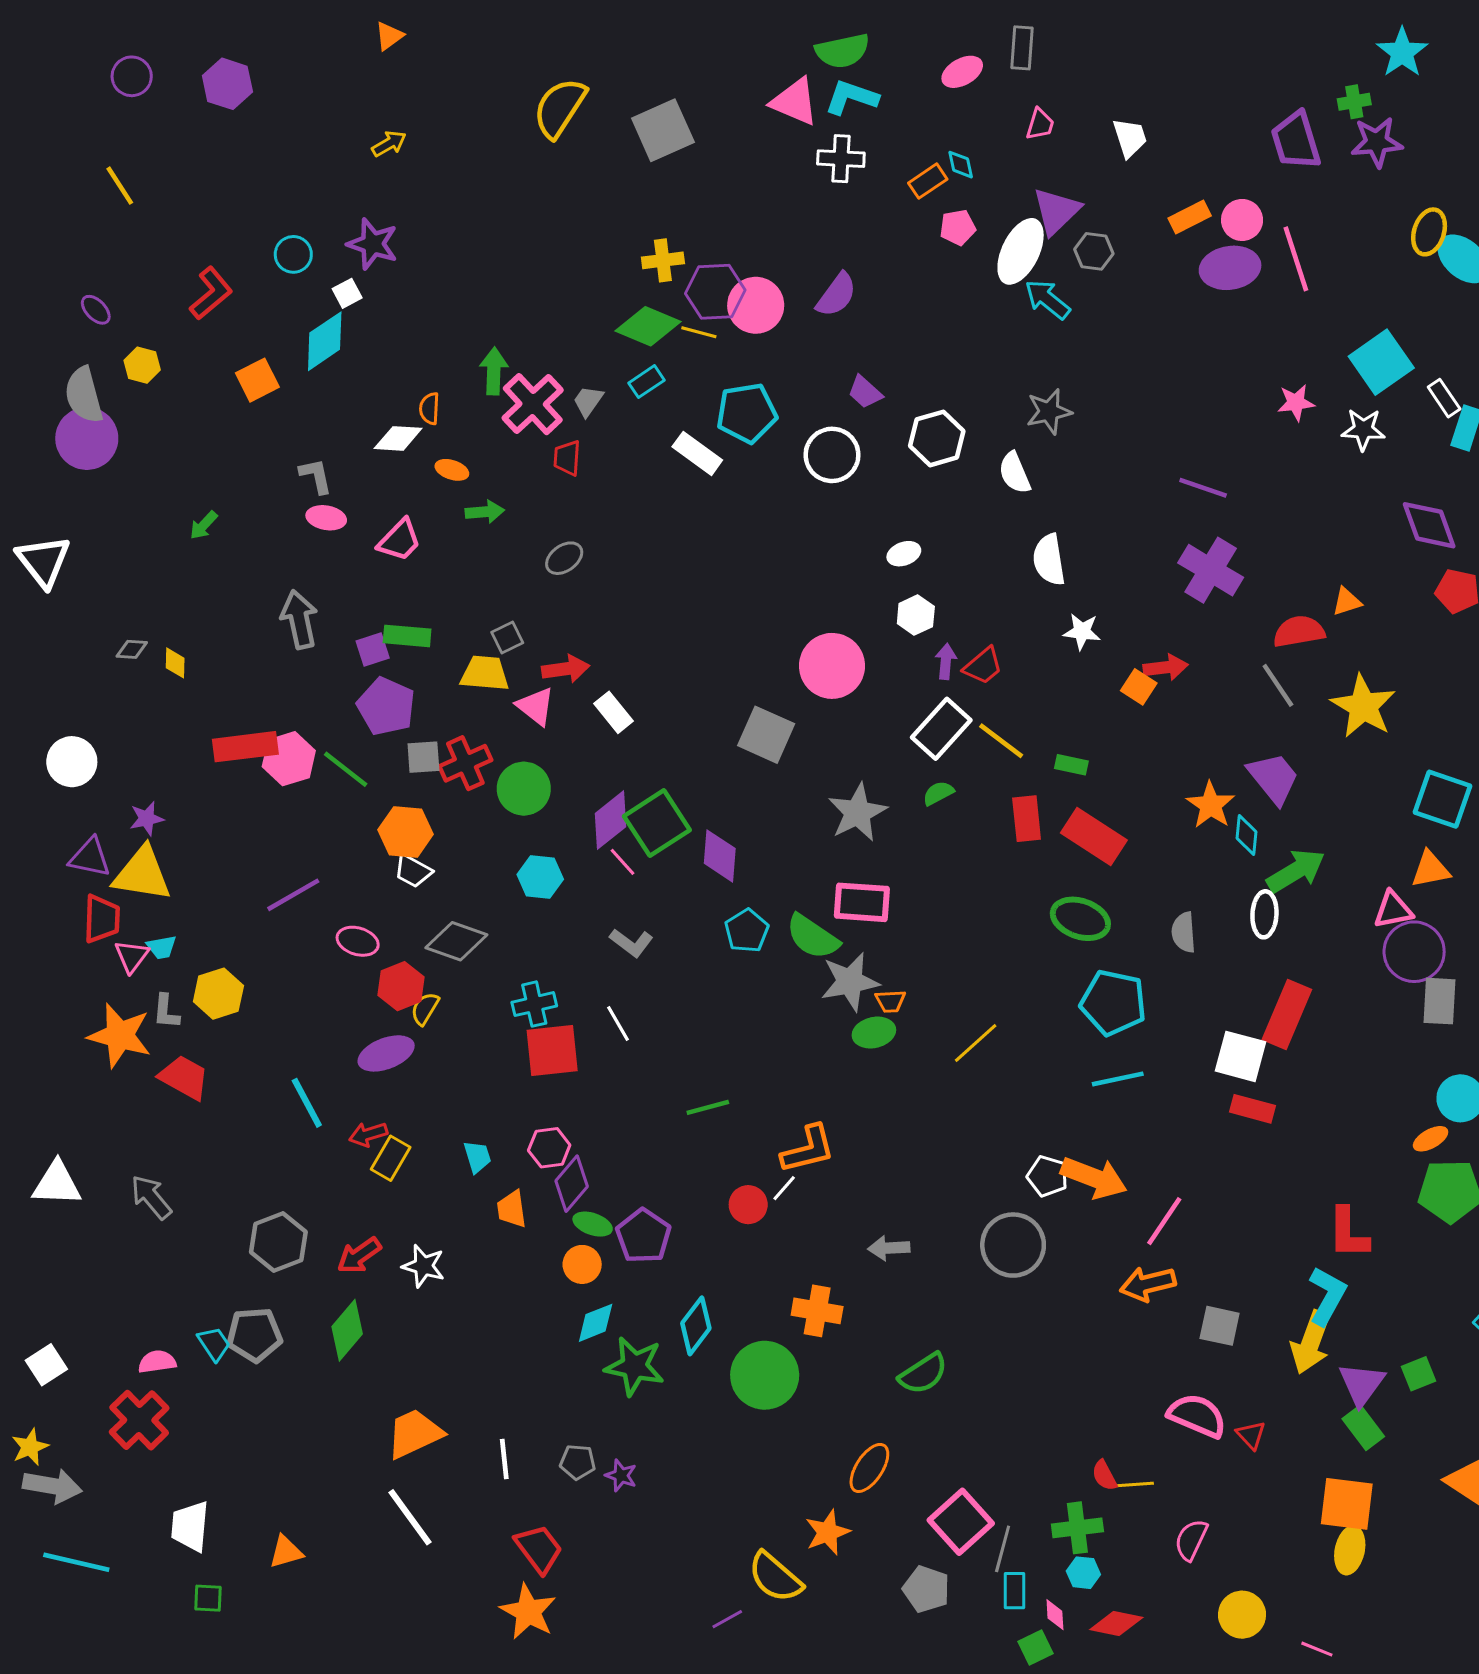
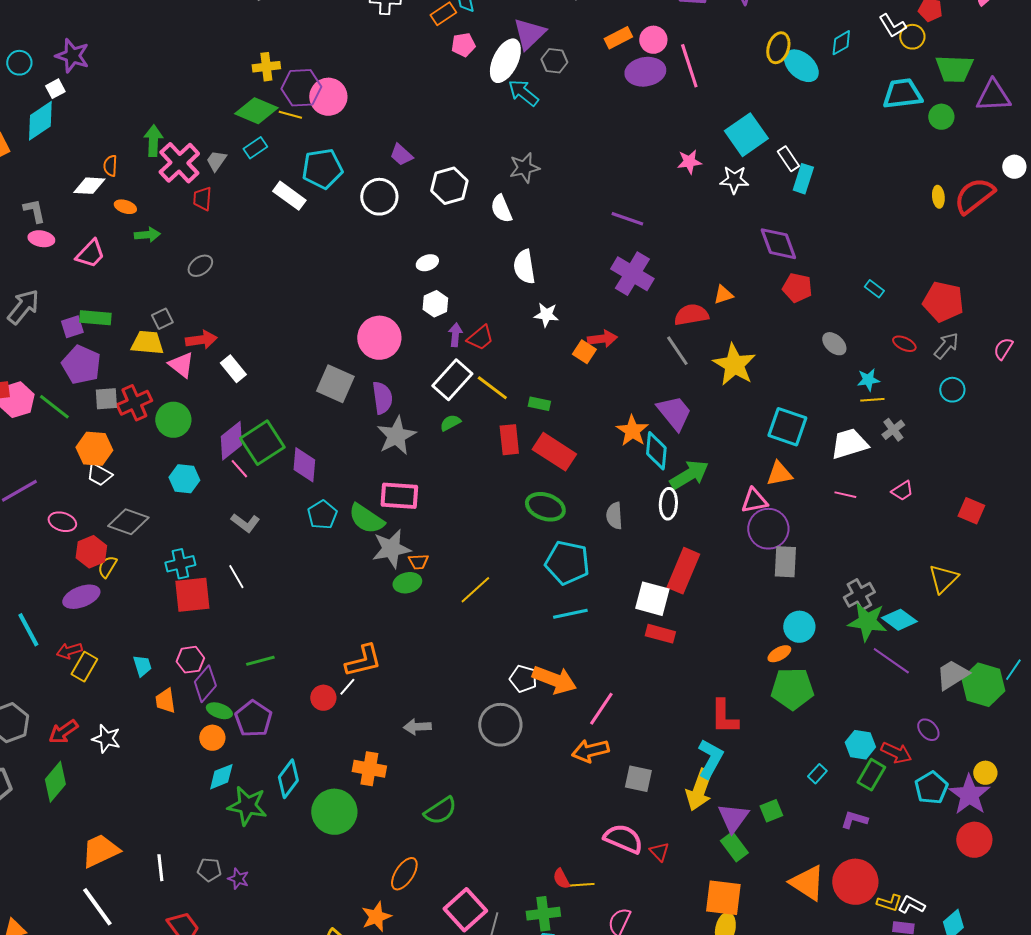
purple semicircle: (836, 295) -> (382, 398), moved, turned -44
gray arrow: (299, 620) -> (23, 307), turned 51
cyan diamond: (1246, 835) -> (656, 451), size x1.4
green line: (708, 1107) -> (260, 661), moved

